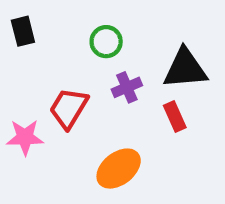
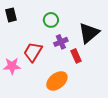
black triangle: (185, 69) -> (89, 33), turned -35
red rectangle: (175, 116) -> (76, 56), moved

